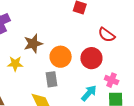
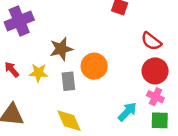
red circle: (91, 58) -> (155, 71), moved
gray rectangle: (51, 79) -> (68, 81), moved

